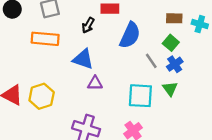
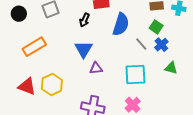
orange rectangle: (45, 39) -> (34, 47), moved, turned -30
blue triangle: (83, 59) -> (84, 49), turned 48
green triangle: (170, 89) -> (171, 68), moved, turned -32

